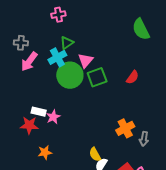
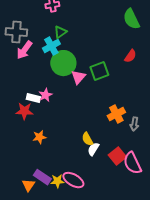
gray cross: (21, 43) -> (16, 32), size x1.5
pink triangle: (86, 61) -> (78, 77), moved
green square: (97, 77) -> (99, 71), moved
red semicircle: (133, 77) -> (130, 56), moved
pink star: (53, 117) -> (45, 95), moved

